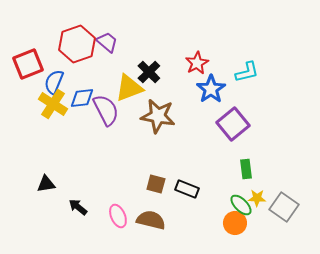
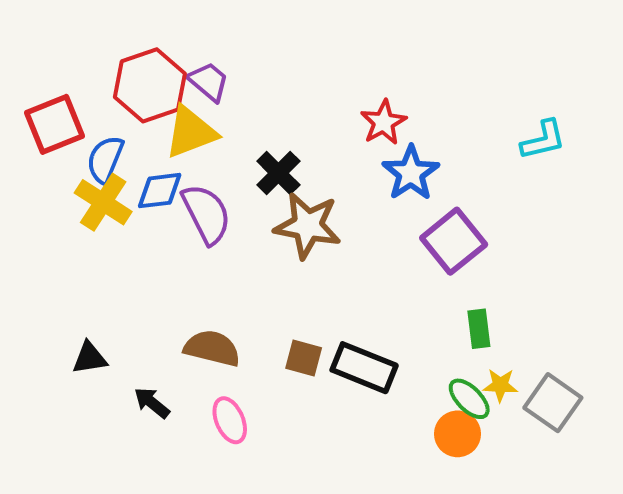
black cross: (149, 72) -> (278, 173), moved
cyan L-shape: (247, 72) -> (543, 140), moved
yellow triangle: (129, 88) -> (191, 132), moved
black rectangle: (187, 189) -> (364, 368), size x1.4
brown semicircle: (151, 220) -> (212, 348), moved

